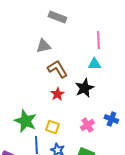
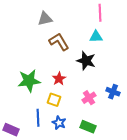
black star: (84, 88) -> (86, 61), turned -30
red star: (57, 94) -> (59, 79), moved
green star: (25, 121) -> (29, 81), moved, turned -30

